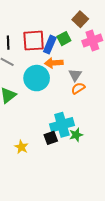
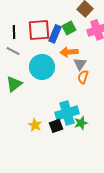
orange arrow: (54, 63) -> (69, 52), moved
orange semicircle: (78, 88) -> (83, 77), turned -40
yellow star: (21, 147) -> (35, 125), moved

